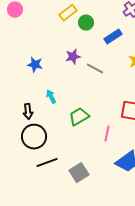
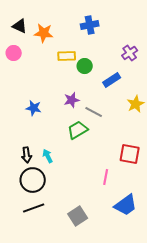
yellow rectangle: (68, 13) -> (67, 56), turned 36
cyan arrow: (51, 97) -> (48, 156), moved
green trapezoid: (79, 117) -> (78, 130), moved
black line: (47, 163) -> (34, 208), moved

